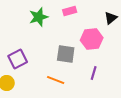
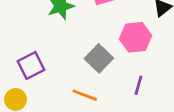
gray square: (66, 54) -> (99, 58), turned 36

